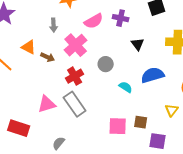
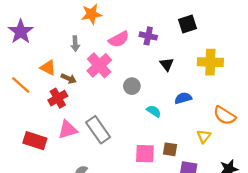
blue semicircle: (153, 75) -> (183, 98), size x0.7
red cross: (75, 76) -> (58, 98), moved
red rectangle: (19, 128) -> (35, 141), moved

